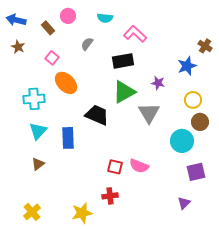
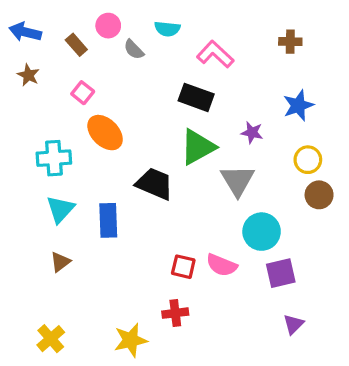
gray semicircle: (87, 44) -> (134, 50), moved, turned -80
brown cross: (205, 46) -> (290, 42), moved, turned -32
black rectangle: (123, 61) -> (196, 97), turned 30
cyan circle: (182, 141) -> (262, 232), moved
purple square: (196, 172) -> (281, 273), moved

